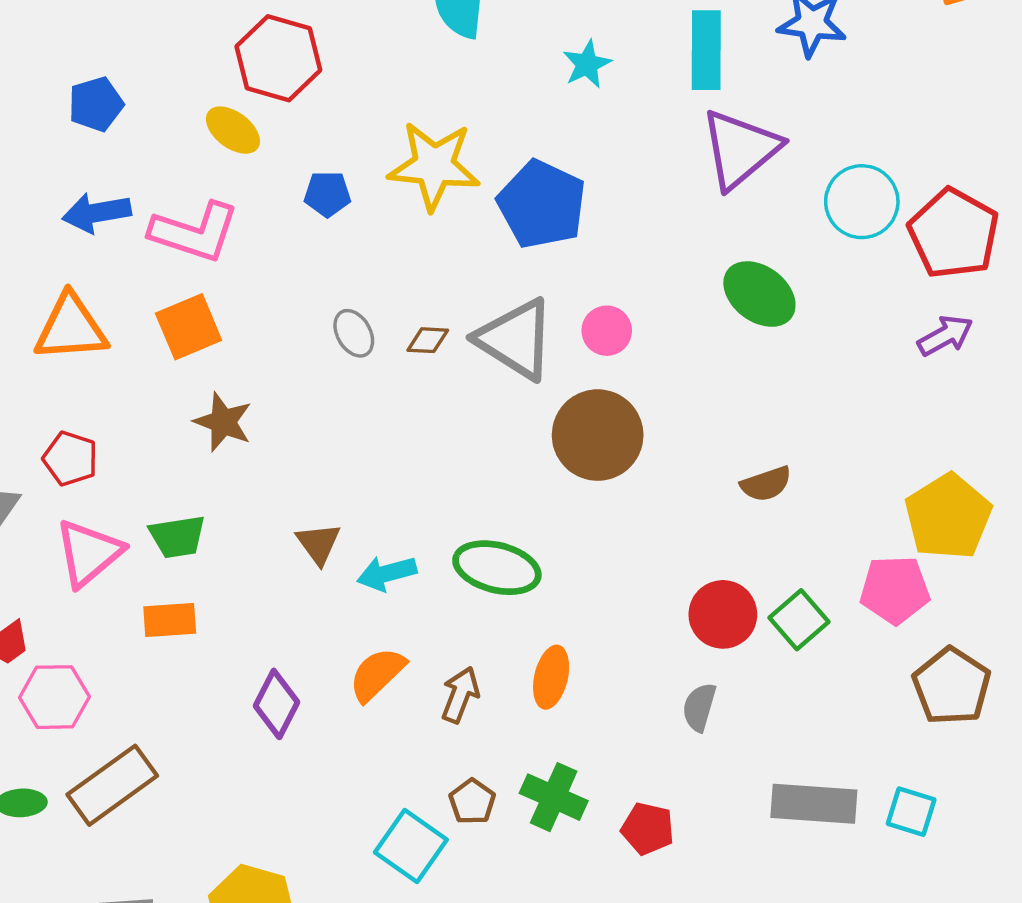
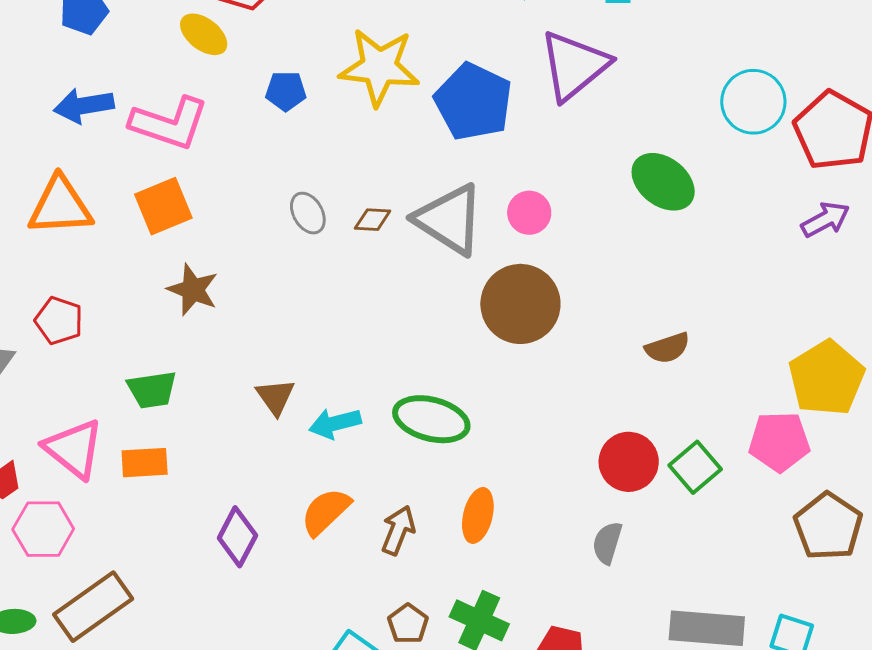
purple triangle: (740, 149) -> (574, 66), moved
pink triangle: (89, 553) -> (74, 449), moved, turned -42

